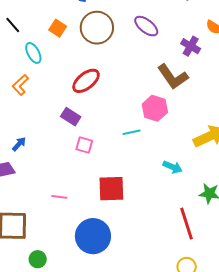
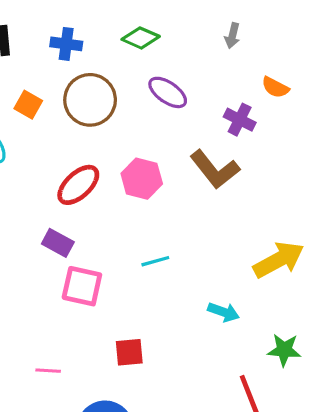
pink hexagon: (155, 108) -> (142, 179), moved
pink square: (84, 145) -> (82, 286), size x1.5
red square: (111, 189) -> (129, 352), size x0.7

